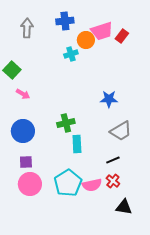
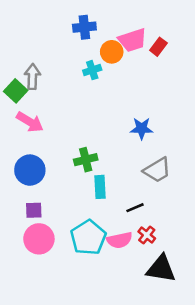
gray arrow: (27, 28) -> (32, 77), moved
pink arrow: (23, 94) -> (30, 122), size x1.5
black line: (113, 160) -> (135, 208), moved
black triangle: (124, 207) -> (161, 269), size x1.4

